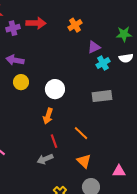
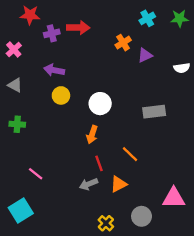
orange cross: (75, 25) -> (123, 43), moved
green star: (124, 34) -> (179, 18), moved
cyan cross: (103, 63) -> (147, 18), moved
orange triangle: (84, 161) -> (119, 184), moved, turned 49
pink triangle: (119, 171) -> (174, 198), size x1.5

